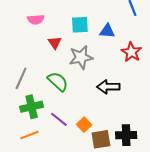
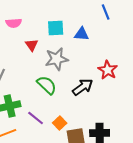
red star: (131, 52) -> (108, 70), moved
green semicircle: (58, 82) -> (47, 85), moved
black arrow: (108, 87) -> (83, 87), turned 145

